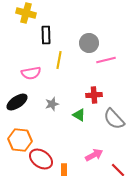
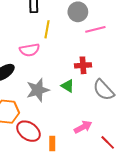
pink semicircle: (31, 73) -> (30, 50), moved
gray star: (52, 104) -> (38, 90), moved, size x1.6

